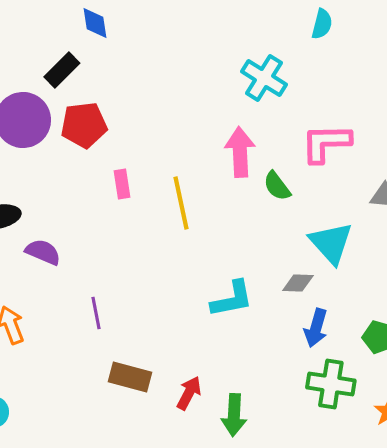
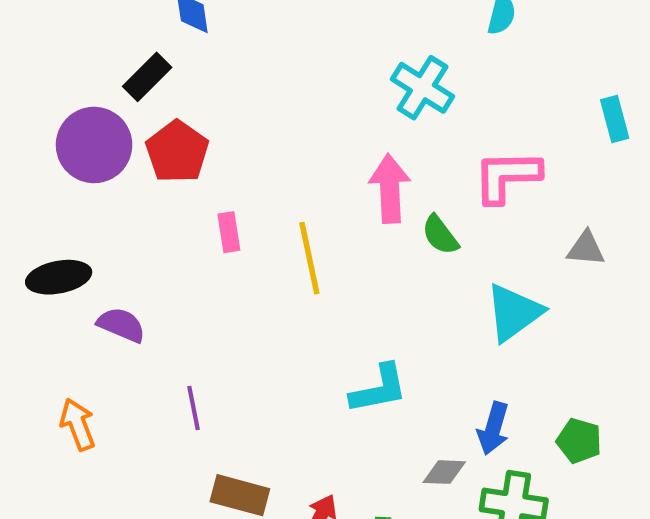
red pentagon: (84, 125) -> (177, 152), turned -30
cyan triangle: (331, 243) -> (514, 313), turned 36
gray diamond: (298, 283) -> (444, 472), moved

